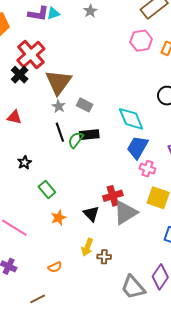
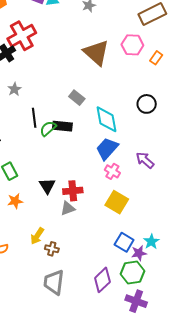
brown triangle: (58, 82) -> (96, 53), moved, turned -36
gray rectangle: (85, 105) -> (77, 98), moved
gray star: (59, 106) -> (14, 89), moved
gray triangle: (125, 213) -> (68, 208), moved, size x0.6
black triangle: (91, 214) -> (47, 186), moved
gray trapezoid: (133, 287) -> (54, 282), moved, turned 36

